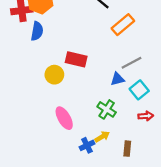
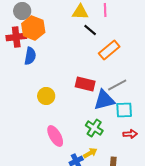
red rectangle: (76, 59) -> (85, 84), moved
blue triangle: (117, 79) -> (104, 100), size x1.6
cyan square: (139, 90) -> (124, 110), turned 36

